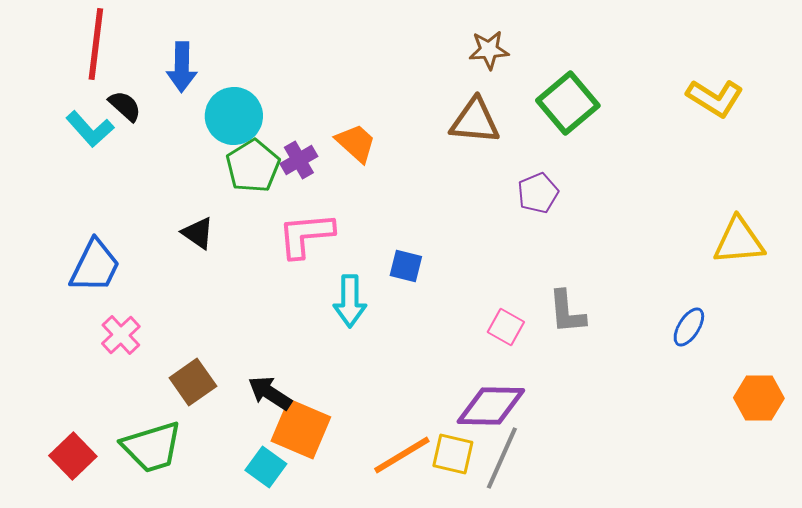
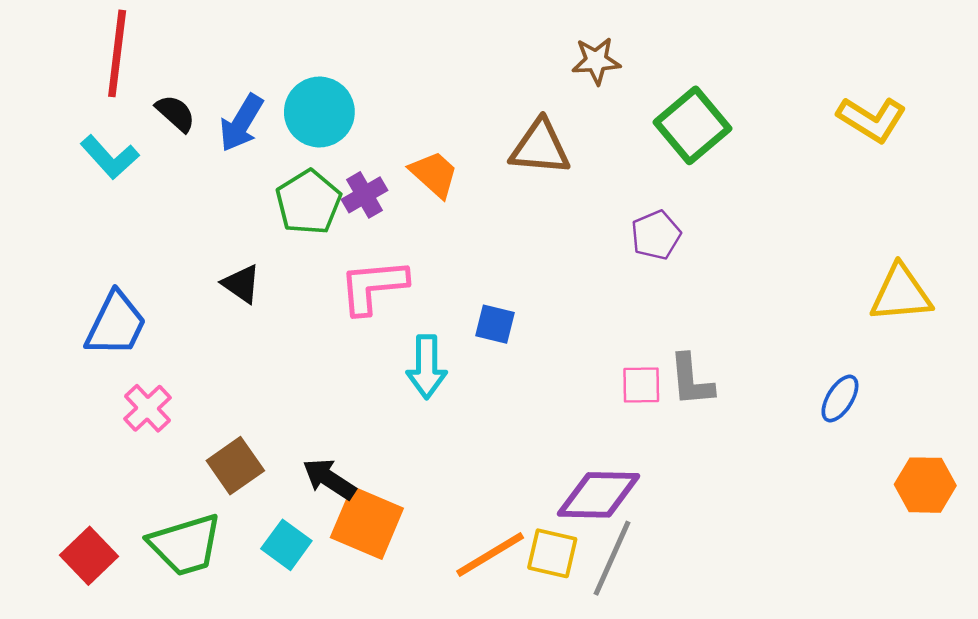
blue arrow: (182, 67) -> (241, 123), moved, turned 30
black semicircle: (125, 106) -> (176, 113), moved
cyan circle: (234, 116) -> (319, 112), moved
brown triangle: (475, 121) -> (540, 147), moved
pink square: (506, 327) -> (641, 385), moved, turned -30
cyan square: (266, 467) -> (286, 545), moved

